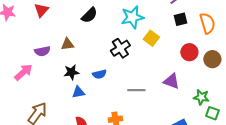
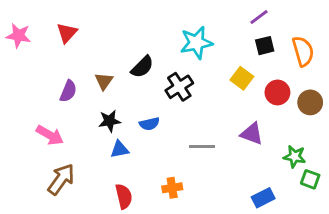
black semicircle: (89, 15) -> (142, 67), moved
yellow square: (151, 38) -> (242, 78), moved
brown triangle: (67, 44) -> (104, 81), turned -48
purple semicircle: (42, 51) -> (68, 91), turned -56
pink arrow: (23, 72) -> (50, 135), moved, turned 72

